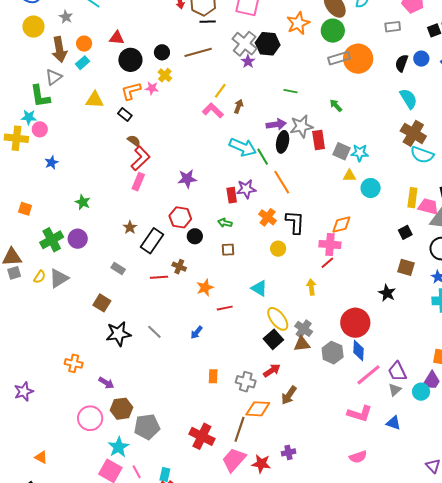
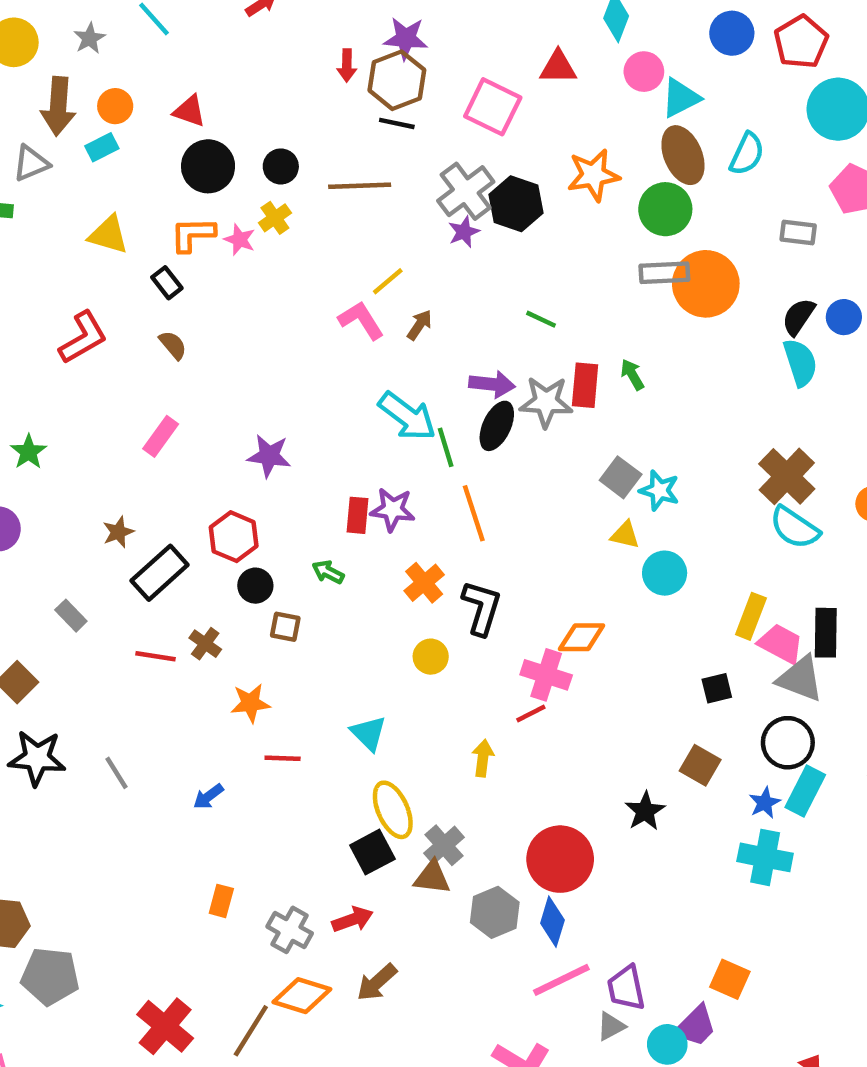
cyan semicircle: (408, 99) -> (800, 363), moved
red rectangle: (319, 140) -> (585, 385), moved
red L-shape: (140, 158) -> (83, 338), moved
brown square: (228, 250) -> (285, 627), moved

